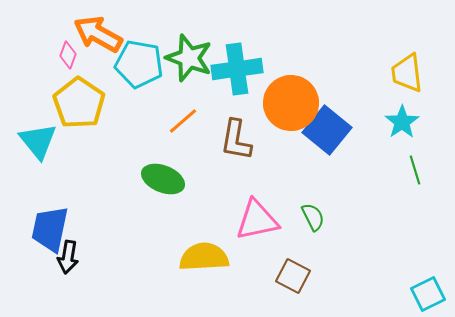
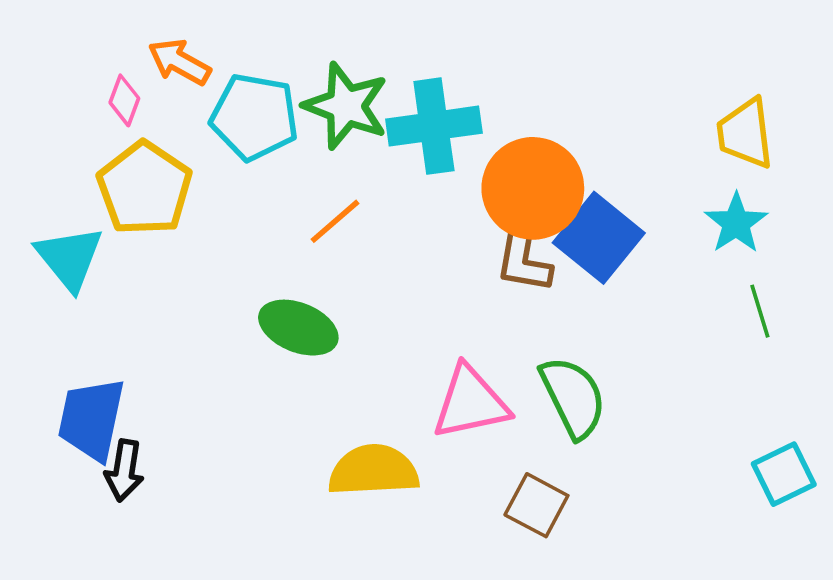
orange arrow: (98, 34) -> (179, 62), size x0.7
brown L-shape: (236, 140) -> (524, 256), moved
green semicircle: (313, 217) -> (573, 397), size x1.6
cyan square: (428, 294) -> (784, 474), moved

